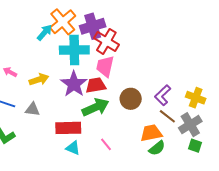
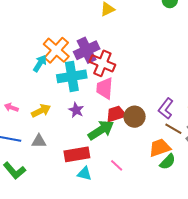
purple star: (74, 84) -> (76, 110), size x0.6
red trapezoid: (96, 85) -> (116, 114), moved

